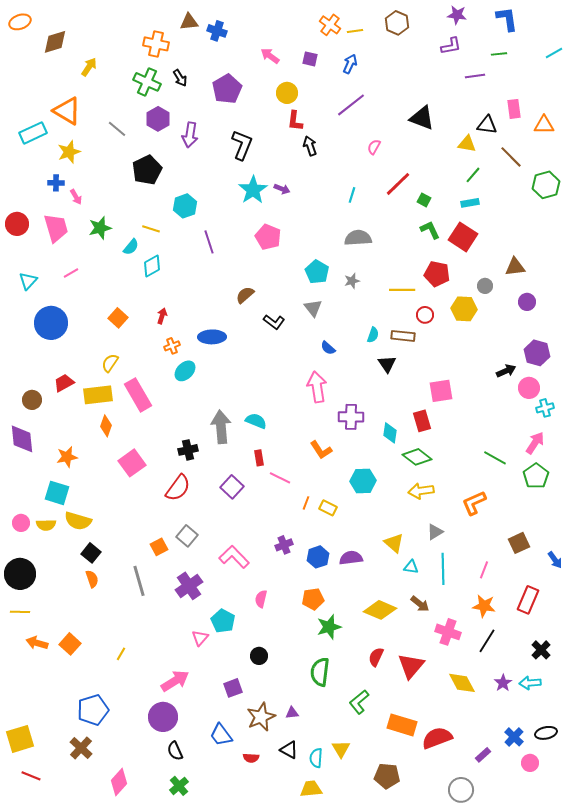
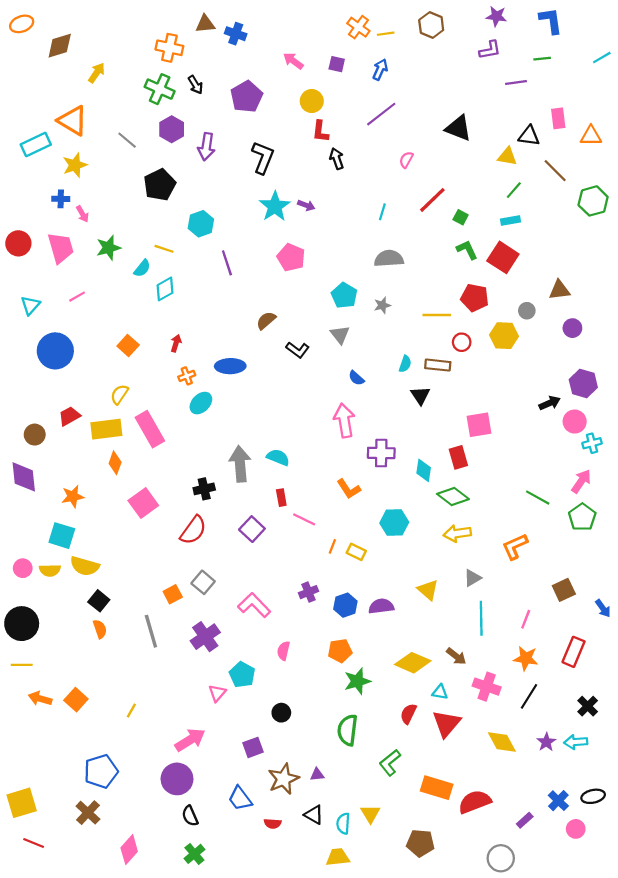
cyan triangle: (411, 567) -> (440, 692), moved

